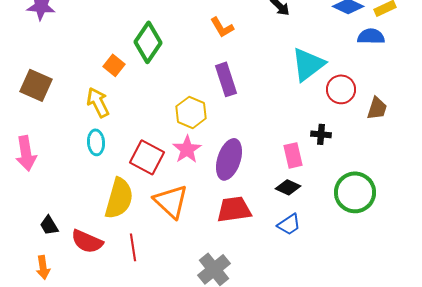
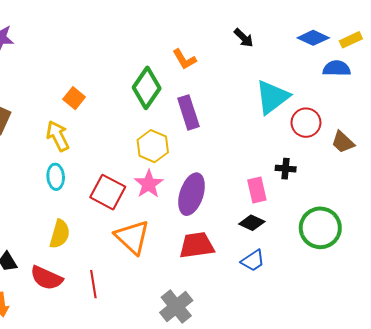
green diamond: (148, 42) -> (147, 88), moved
brown trapezoid: (377, 108) -> (343, 142), turned 115
yellow semicircle: (119, 198) -> (60, 234), moved, size x0.7

